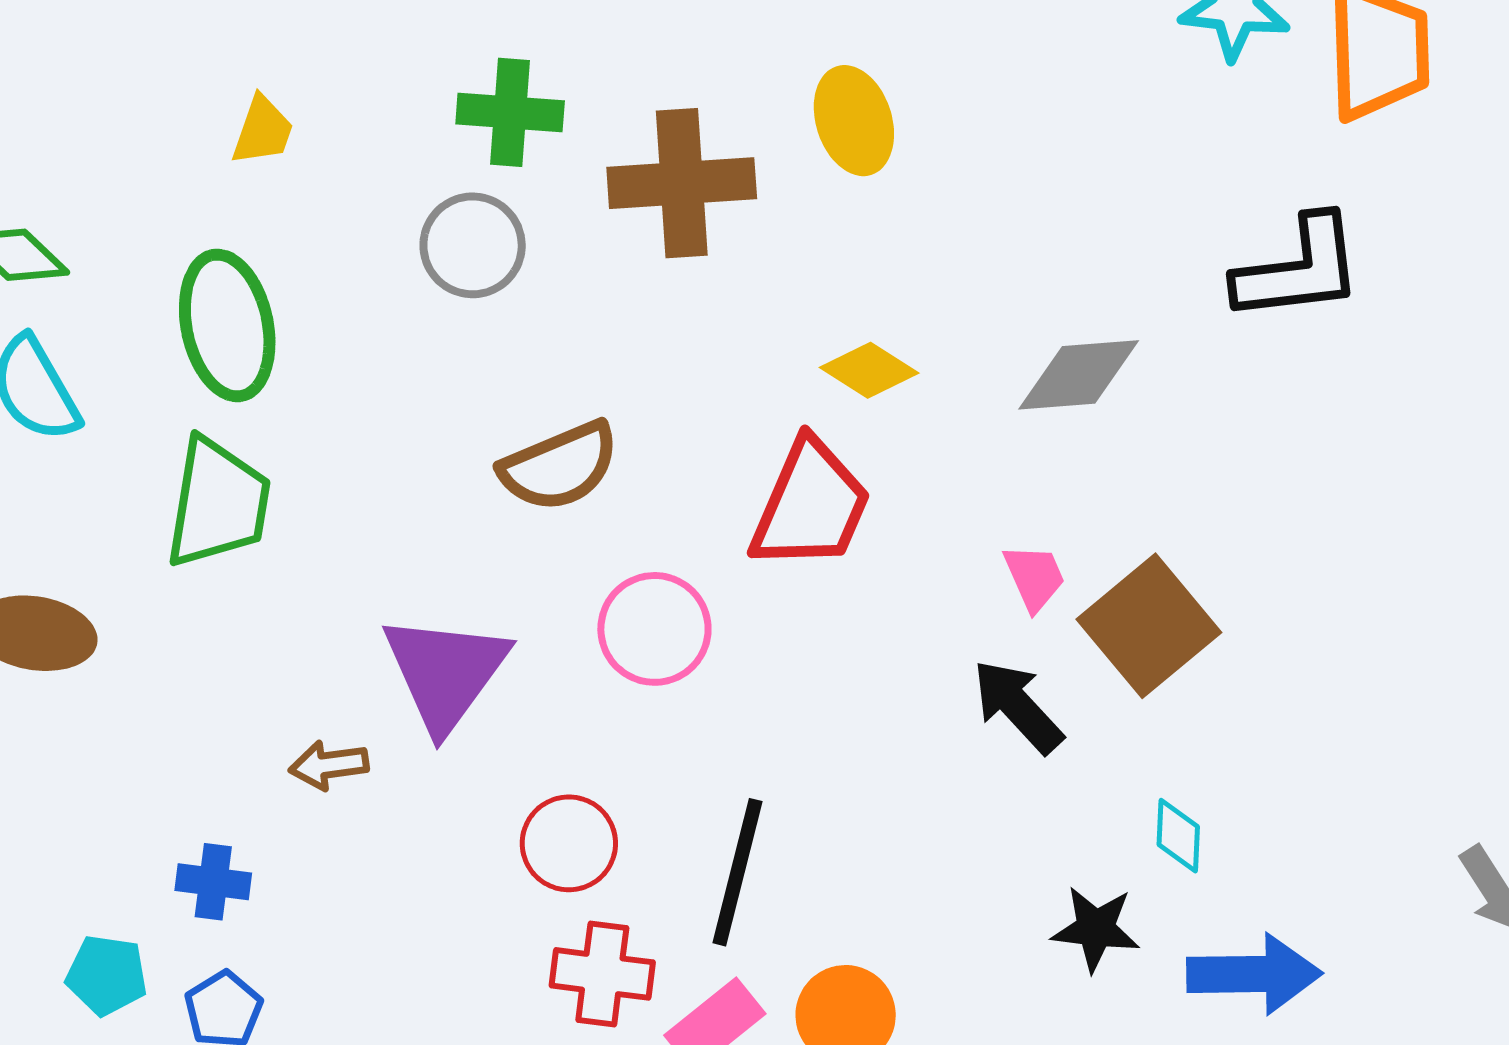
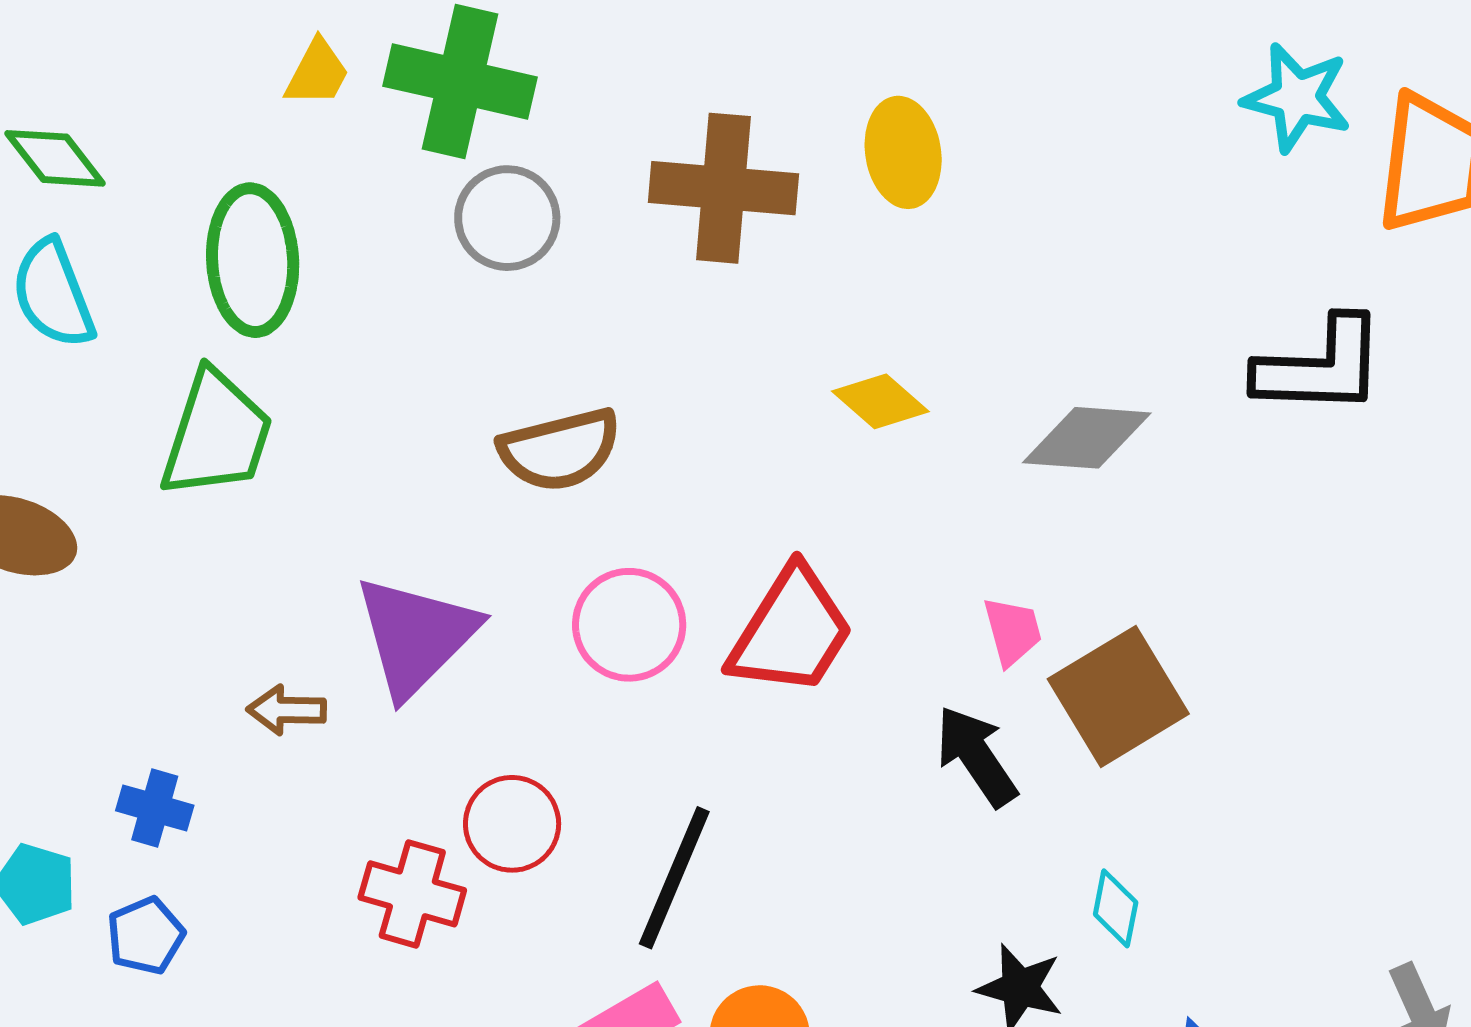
green cross: (510, 112) -> (460, 82), moved, size x1.4
red trapezoid: (811, 505) -> (791, 631), moved
red cross: (602, 974) -> (412, 894), moved

